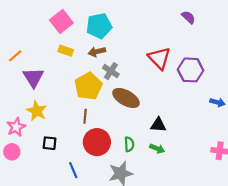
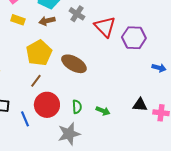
gray cross: (111, 71) -> (77, 14), moved
brown line: (85, 116) -> (36, 81), turned 32
black triangle: (158, 125) -> (140, 105), moved
blue line: (73, 170) -> (25, 119), moved

